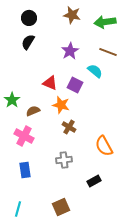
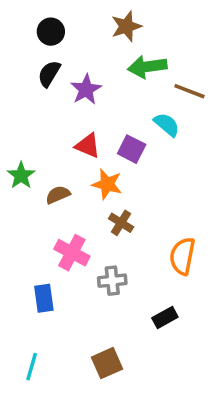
brown star: (72, 15) -> (126, 26), turned -30
green arrow: (105, 22) -> (147, 67), moved
purple star: (70, 51) -> (86, 89), moved
pink cross: (24, 136) -> (72, 253), moved
orange semicircle: (104, 146) -> (182, 256), turned 40

